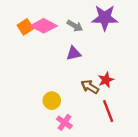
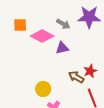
pink diamond: (44, 26) -> (42, 36), moved
orange square: (25, 27) -> (20, 25), turned 32

